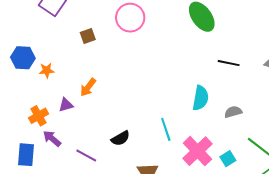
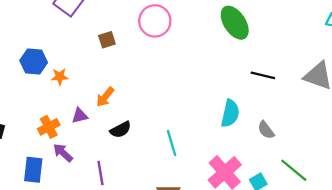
gray semicircle: (233, 112) -> (266, 130), turned -114
cyan line: (166, 129) -> (172, 143), moved
black semicircle: (120, 138) -> (121, 130), moved
purple line: (86, 156) -> (101, 173), turned 50

